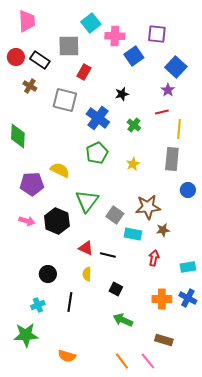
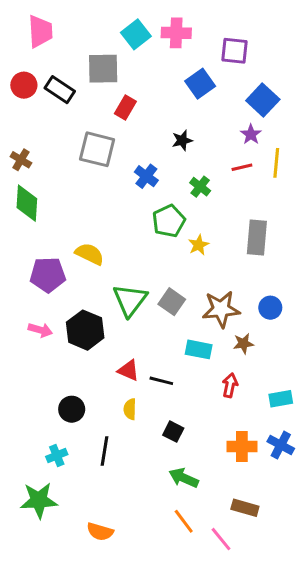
pink cross: (115, 36) -> (176, 33), moved
brown cross: (30, 86) -> (21, 160), moved
blue cross: (98, 118) -> (146, 176), size x0.7
yellow line: (179, 129) -> (276, 163), moved
green pentagon: (97, 153) -> (169, 221), moved
blue circle: (188, 190) -> (270, 308), moved
gray square: (115, 215) -> (172, 302), moved
orange line: (122, 361) -> (184, 521), moved

